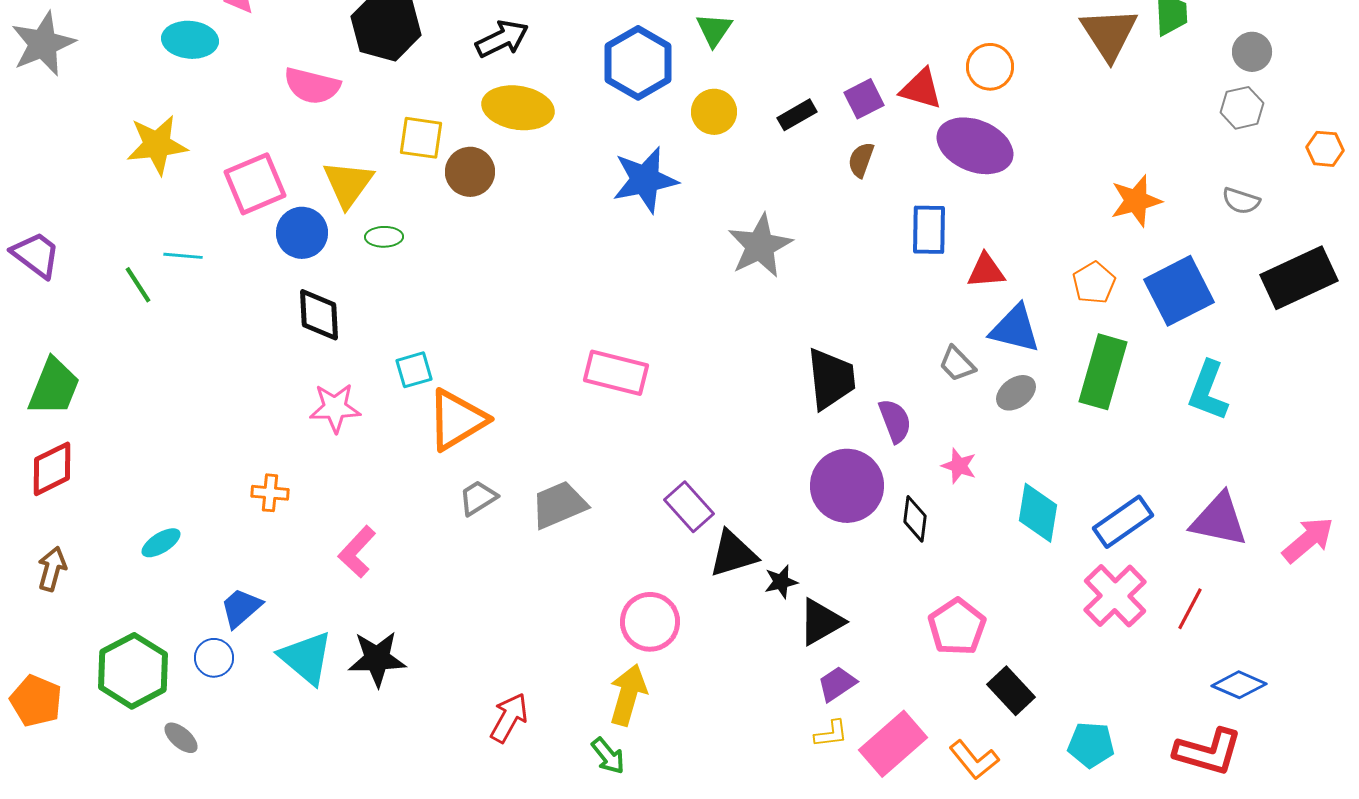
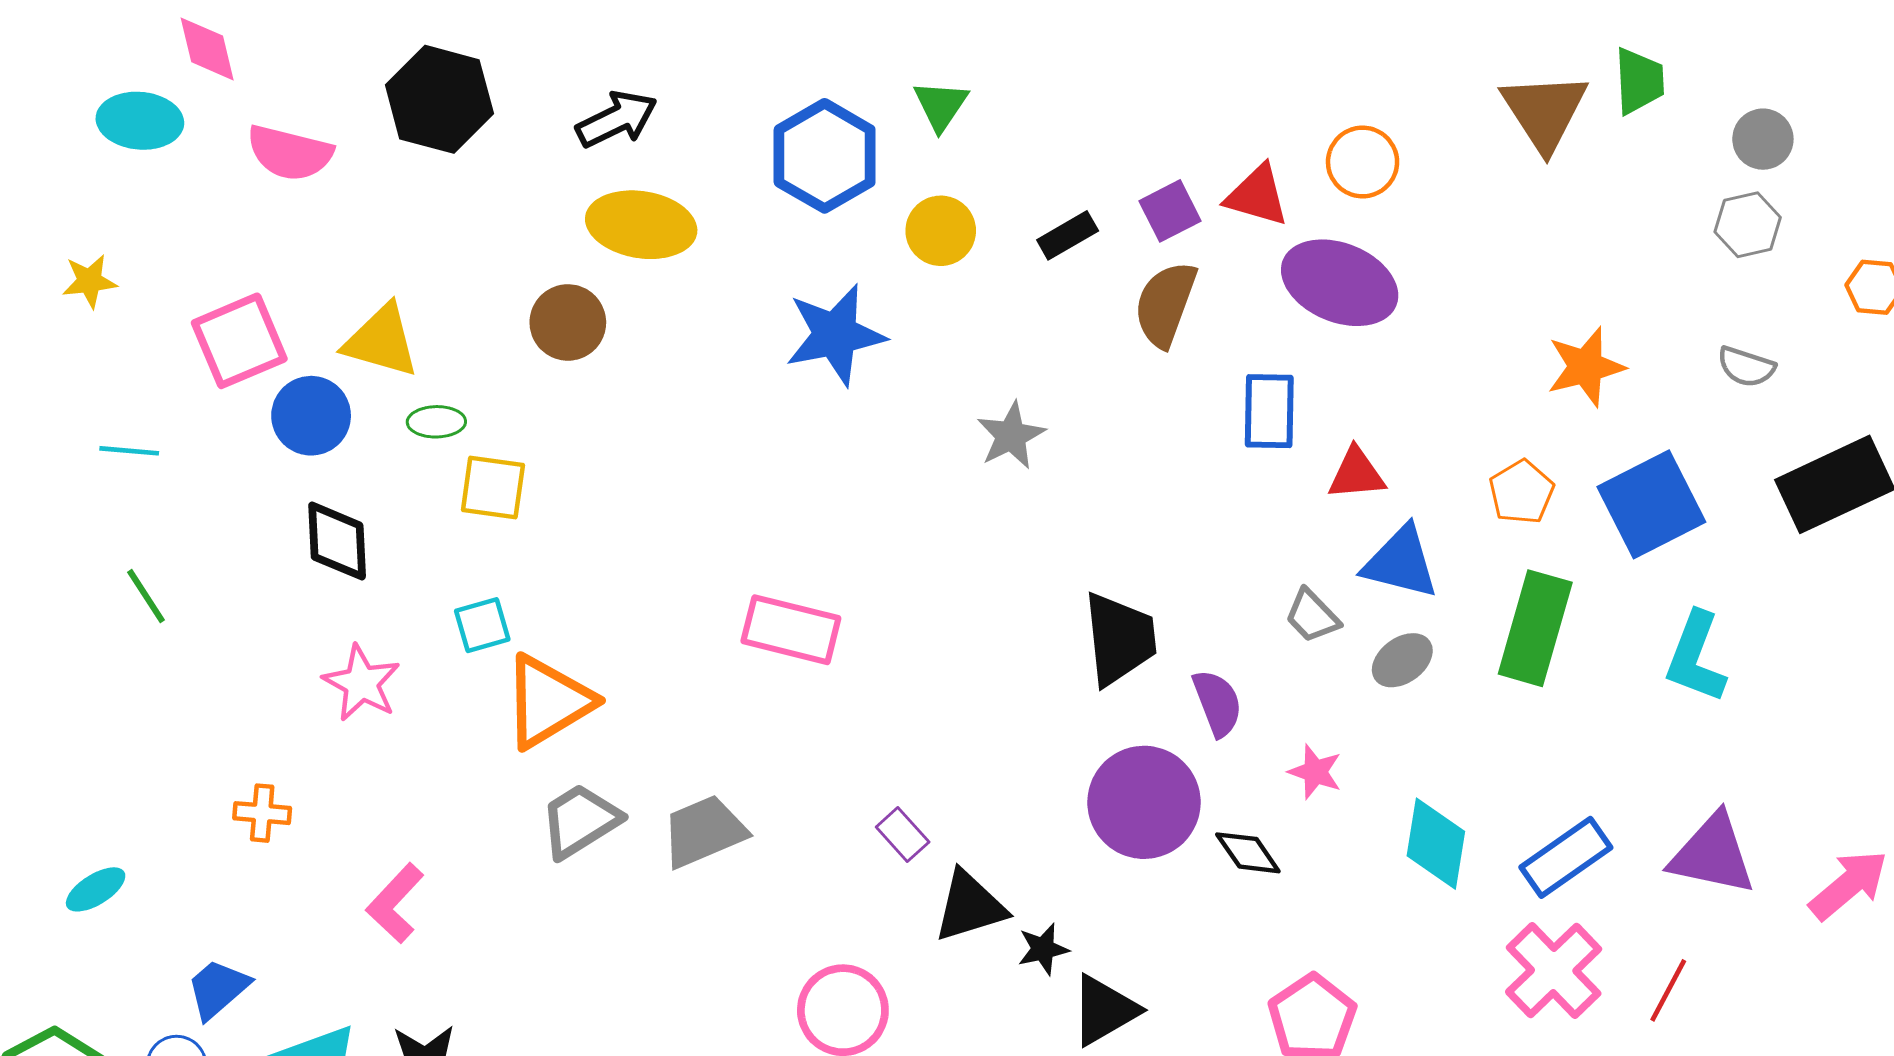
pink semicircle: (312, 86) -> (290, 153), moved
yellow square: (421, 138) -> (493, 488), moved
yellow star: (157, 145) -> (89, 281), size x0.6
brown semicircle: (861, 160) -> (1165, 304), size x1.6
yellow triangle: (348, 184) -> (381, 341), turned -50
gray star: (760, 246) -> (1011, 436), size x0.7
green line: (138, 285) -> (146, 596), moved
pink star: (335, 408) -> (362, 683), turned 30
gray trapezoid: (478, 498) -> (580, 821), size x1.4
purple rectangle: (689, 507) -> (903, 834), size x0.7
black diamond: (915, 519) -> (1248, 853), turned -42

